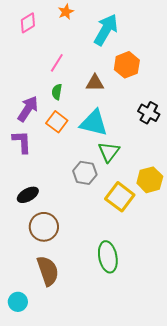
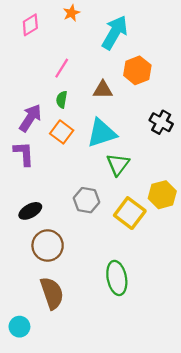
cyan triangle: (94, 123) -> (102, 133), turned -32
gray hexagon: (85, 173) -> (87, 200), moved

